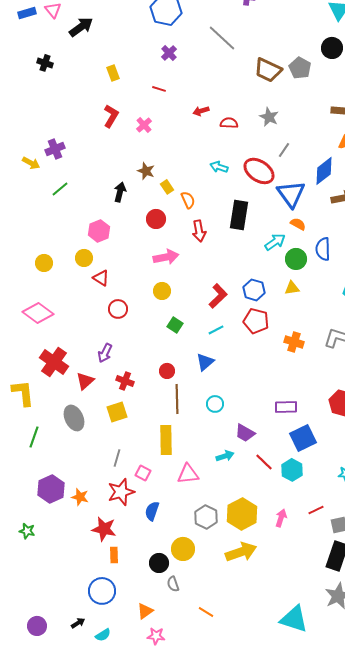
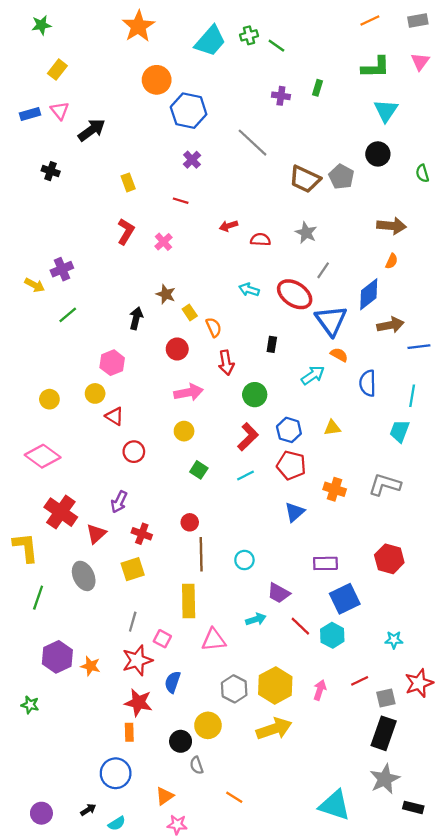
black rectangle: (239, 215) -> (272, 344), size x0.5
green circle: (296, 259) -> (255, 395), moved
blue triangle: (205, 362) -> (295, 512), moved
red star: (104, 529) -> (138, 703), moved

